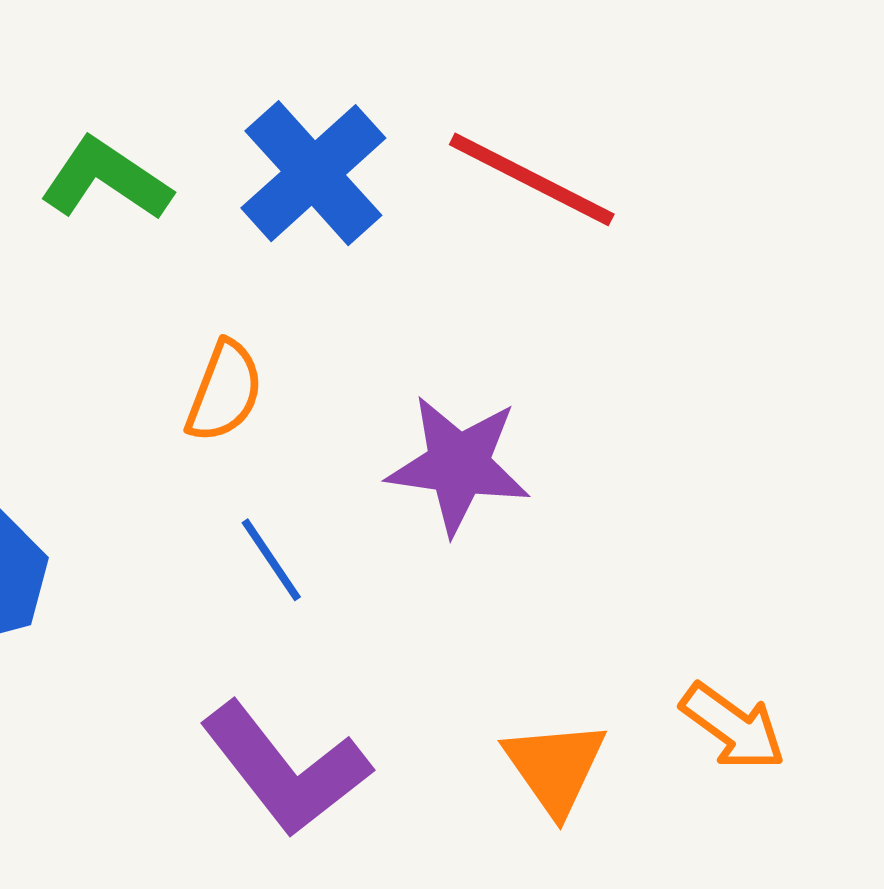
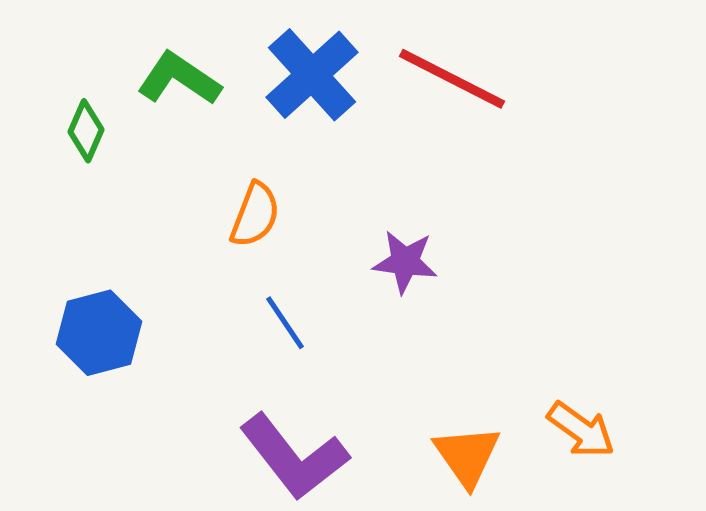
purple star: (458, 465) -> (405, 262), size x0.7

